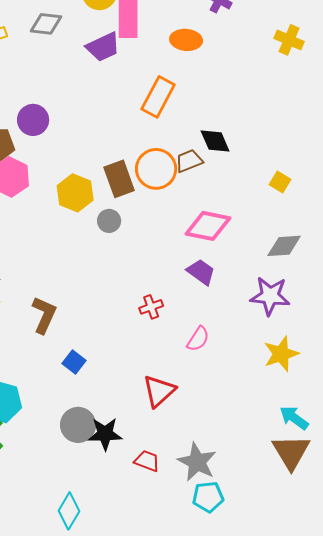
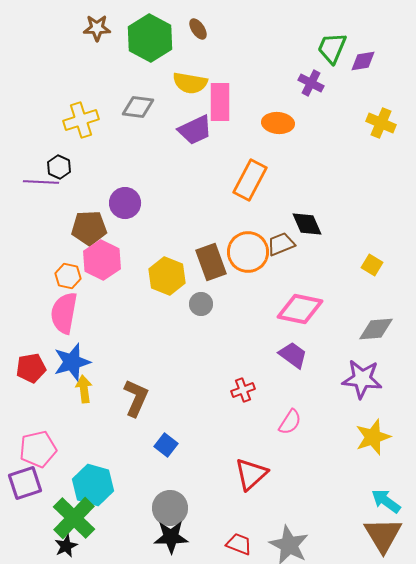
black star: (105, 434) -> (171, 537), moved

